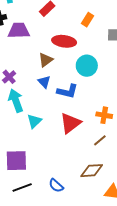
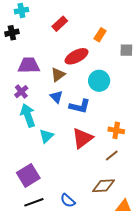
purple trapezoid: (19, 31) -> (29, 65), moved
red ellipse: (64, 41) -> (77, 56), turned -35
purple square: (16, 161) -> (28, 175), turned -30

